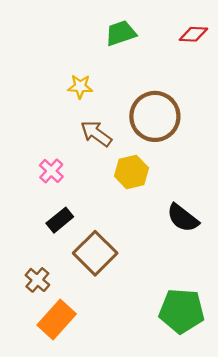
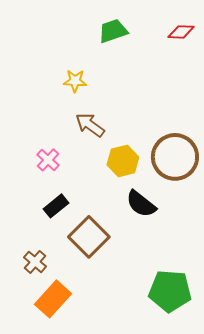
brown circle: (155, 116) -> (175, 157), moved
black semicircle: (183, 218) -> (141, 204), moved

